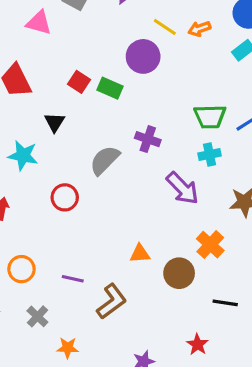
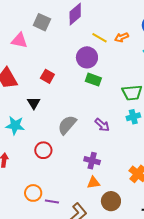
green rectangle: (110, 88) -> (93, 80), moved
purple cross: (148, 139) -> (92, 161), moved
purple arrow: (183, 188) -> (102, 125), moved, size x0.7
orange circle: (21, 269) -> (33, 193), moved
brown circle: (179, 273) -> (111, 201), moved

